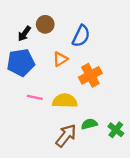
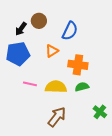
orange cross: (90, 75) -> (78, 65), turned 36
green semicircle: (89, 124) -> (82, 87), moved

